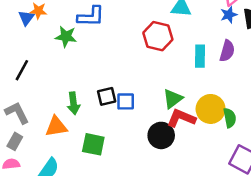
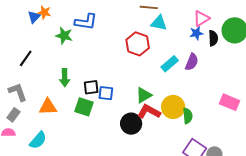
cyan rectangle: (200, 56) -> (170, 64), turned 42
green arrow: (74, 103) -> (65, 78), moved
green square: (93, 144) -> (84, 107), moved

